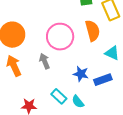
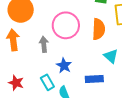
blue star: (81, 74) -> (64, 66), moved

